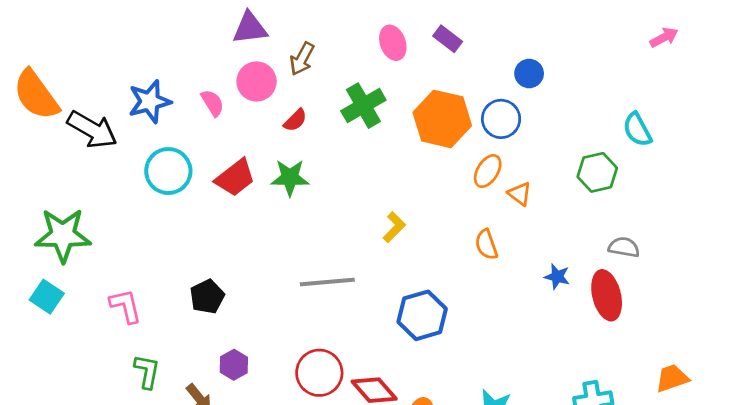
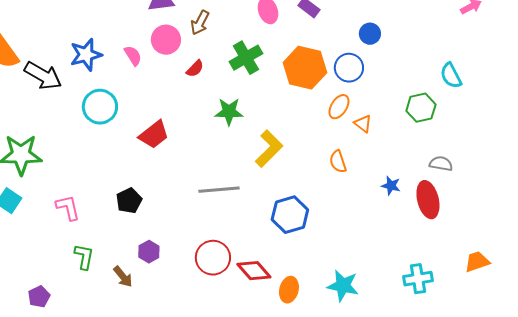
red trapezoid: (235, 178) -> (154, 135), moved
green star: (290, 178) -> (229, 112), moved
yellow L-shape: (394, 227) -> (269, 149), size x1.6

